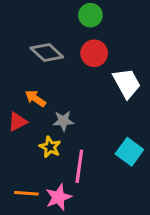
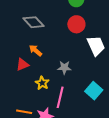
gray diamond: (47, 53) -> (33, 22), moved
gray star: (63, 121) -> (64, 68), moved

